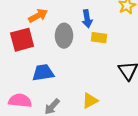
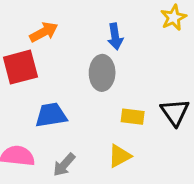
gray ellipse: (64, 36) -> (102, 73), moved
yellow rectangle: (99, 38) -> (133, 117), moved

